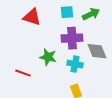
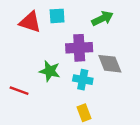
cyan square: (67, 12) -> (57, 16), moved

